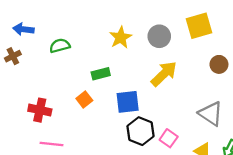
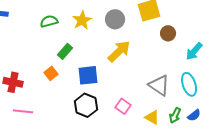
green semicircle: (60, 46) -> (49, 21), moved
brown circle: (219, 64) -> (168, 33), moved
green rectangle: (101, 74) -> (65, 51), turned -35
black hexagon: (141, 131) -> (86, 105), moved

